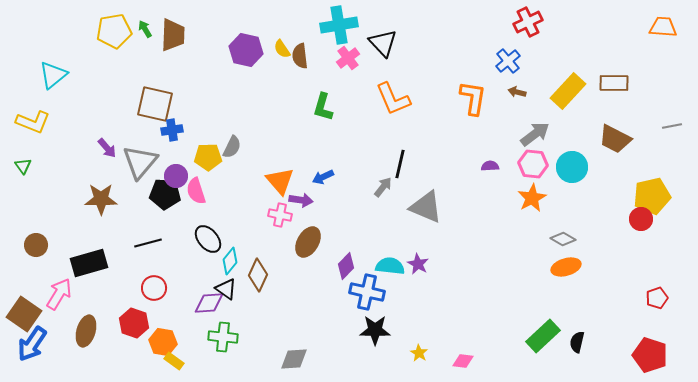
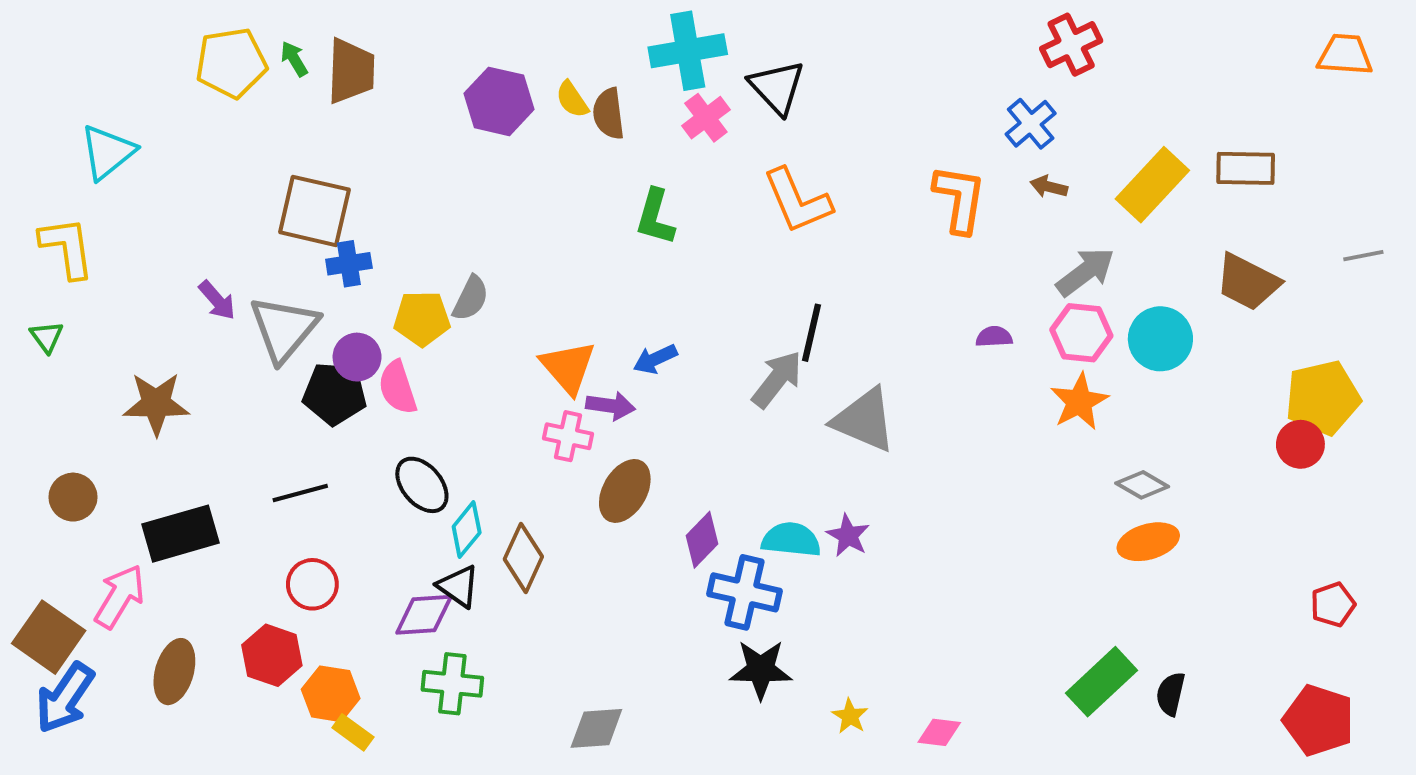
yellow L-shape: (33, 122) -> (67, 248), turned -120
gray arrow: (383, 187) -> (777, 379), size x1.4
brown star: (101, 199) -> (156, 404), moved

